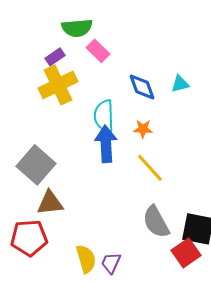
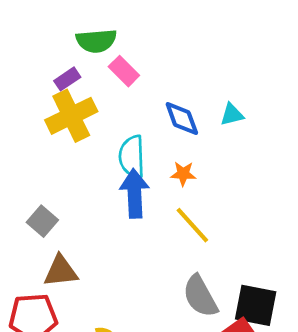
gray square: (36, 165) -> (42, 221), size x0.6

